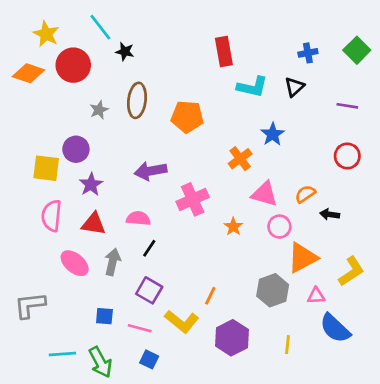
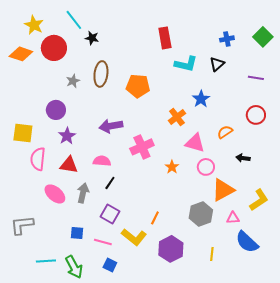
yellow square: (46, 168) -> (23, 133), moved
orange semicircle: (305, 194) -> (225, 132), moved

